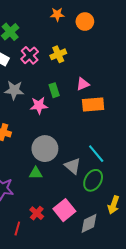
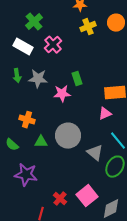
orange circle: (85, 22) -> (116, 23), moved
yellow cross: (58, 54) -> (88, 27), moved
pink triangle: (83, 84) -> (105, 114), moved
green triangle: (36, 173) -> (41, 142), moved

